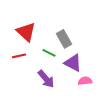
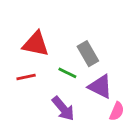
red triangle: (26, 32) -> (36, 44), turned -30
pink semicircle: (85, 81) -> (117, 111), turned 120

